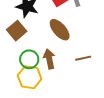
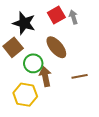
green circle: (29, 59) -> (33, 63), moved

